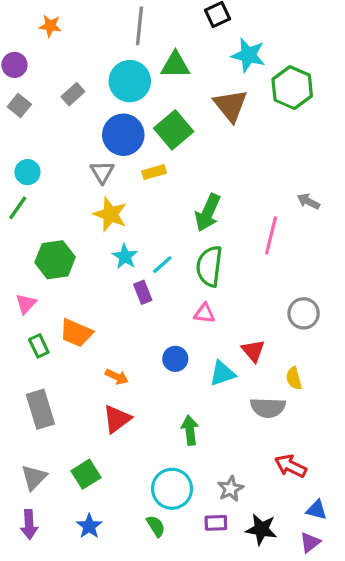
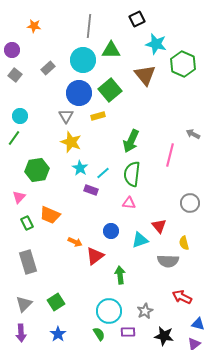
purple rectangle: (143, 292) -> (91, 190), turned -48
red triangle: (117, 419) -> (95, 256), moved
purple rectangle: (216, 523) -> (128, 332), moved

